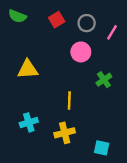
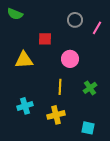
red square: (57, 20) -> (45, 39), moved, turned 32
pink circle: (81, 52) -> (70, 59), moved
green cross: (104, 80) -> (90, 88), moved

